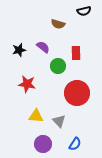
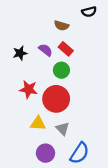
red rectangle: (76, 53) -> (66, 49), moved, turned -48
red circle: (77, 93) -> (56, 99), moved
blue semicircle: (75, 144) -> (80, 153), size x1.5

